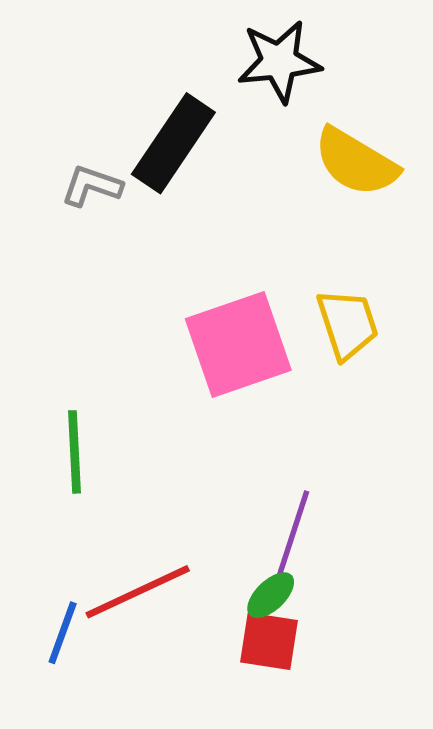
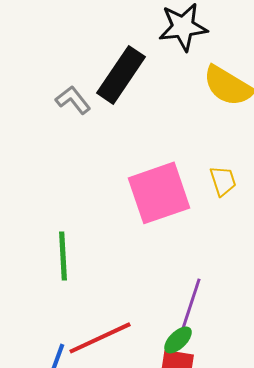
gray L-shape: (92, 186) -> (73, 100), turned 33
yellow trapezoid: (347, 324) -> (223, 181), size x0.7

